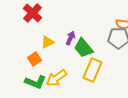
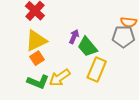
yellow triangle: (47, 42) -> (36, 41), moved, size x1.6

